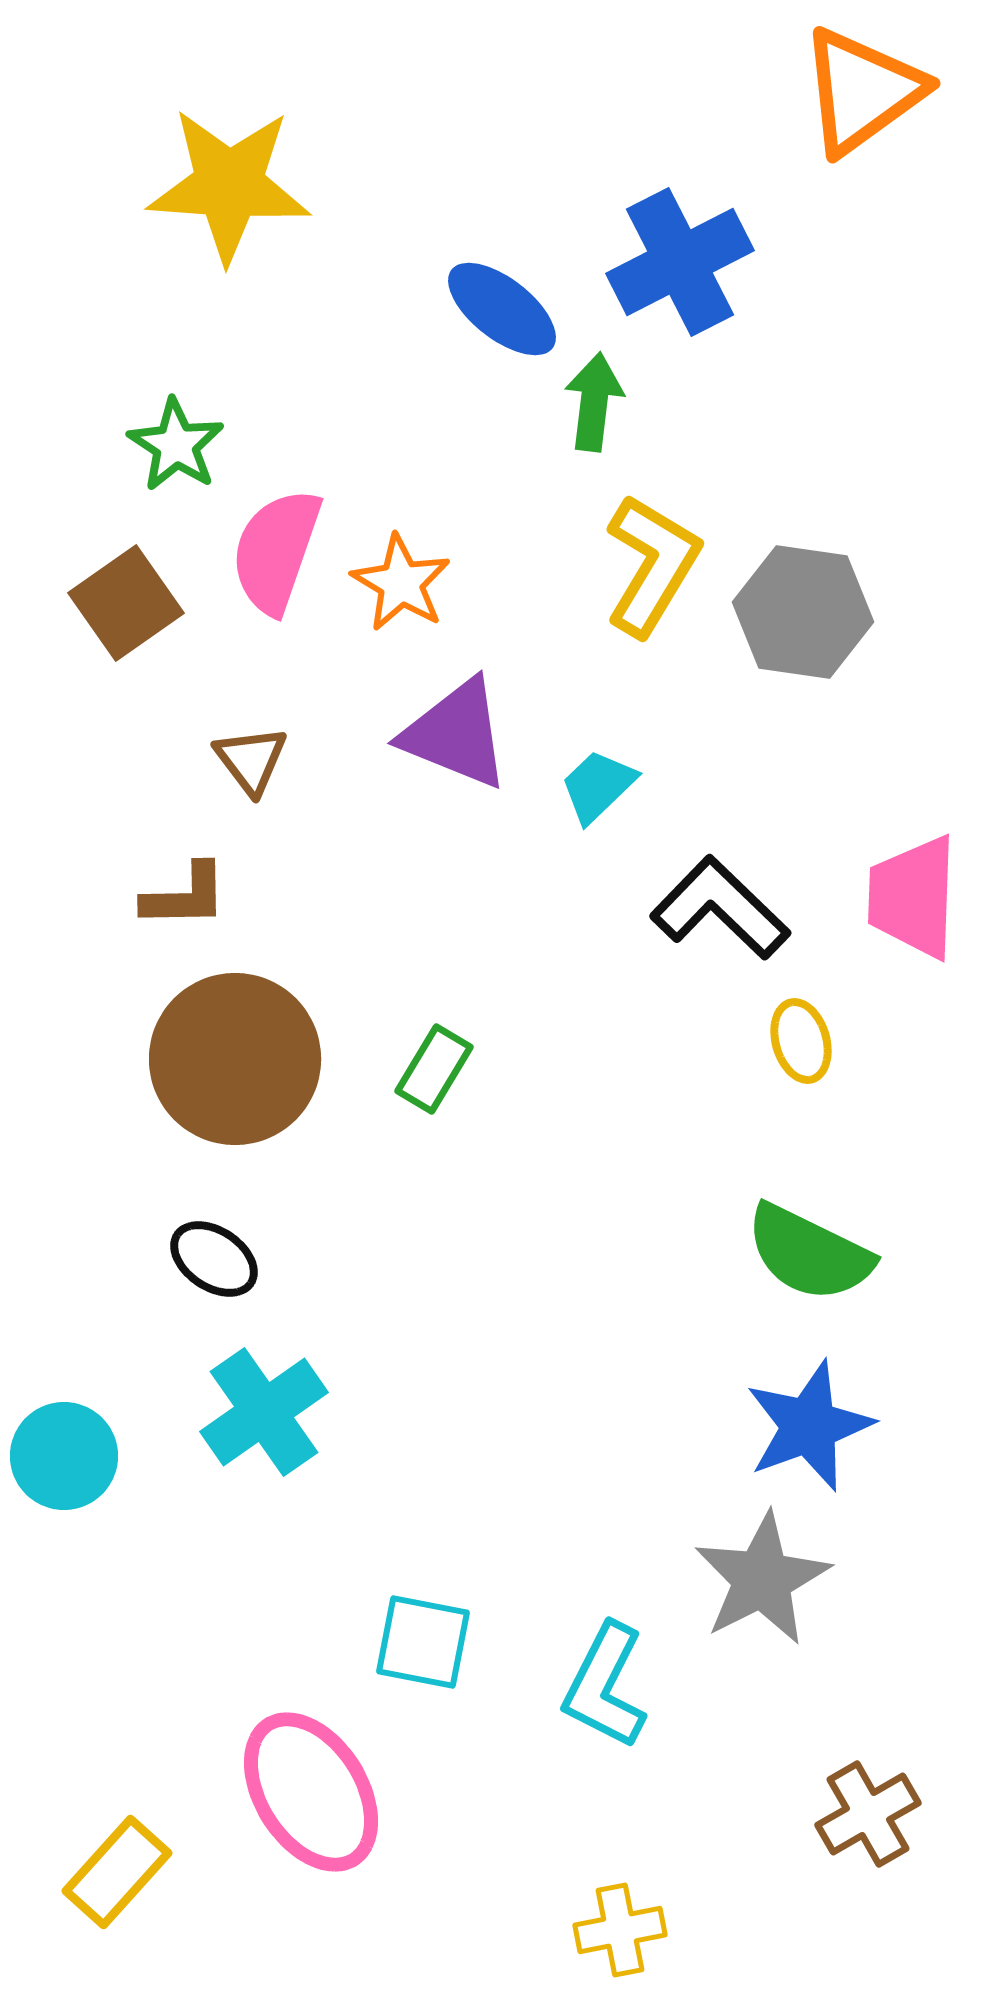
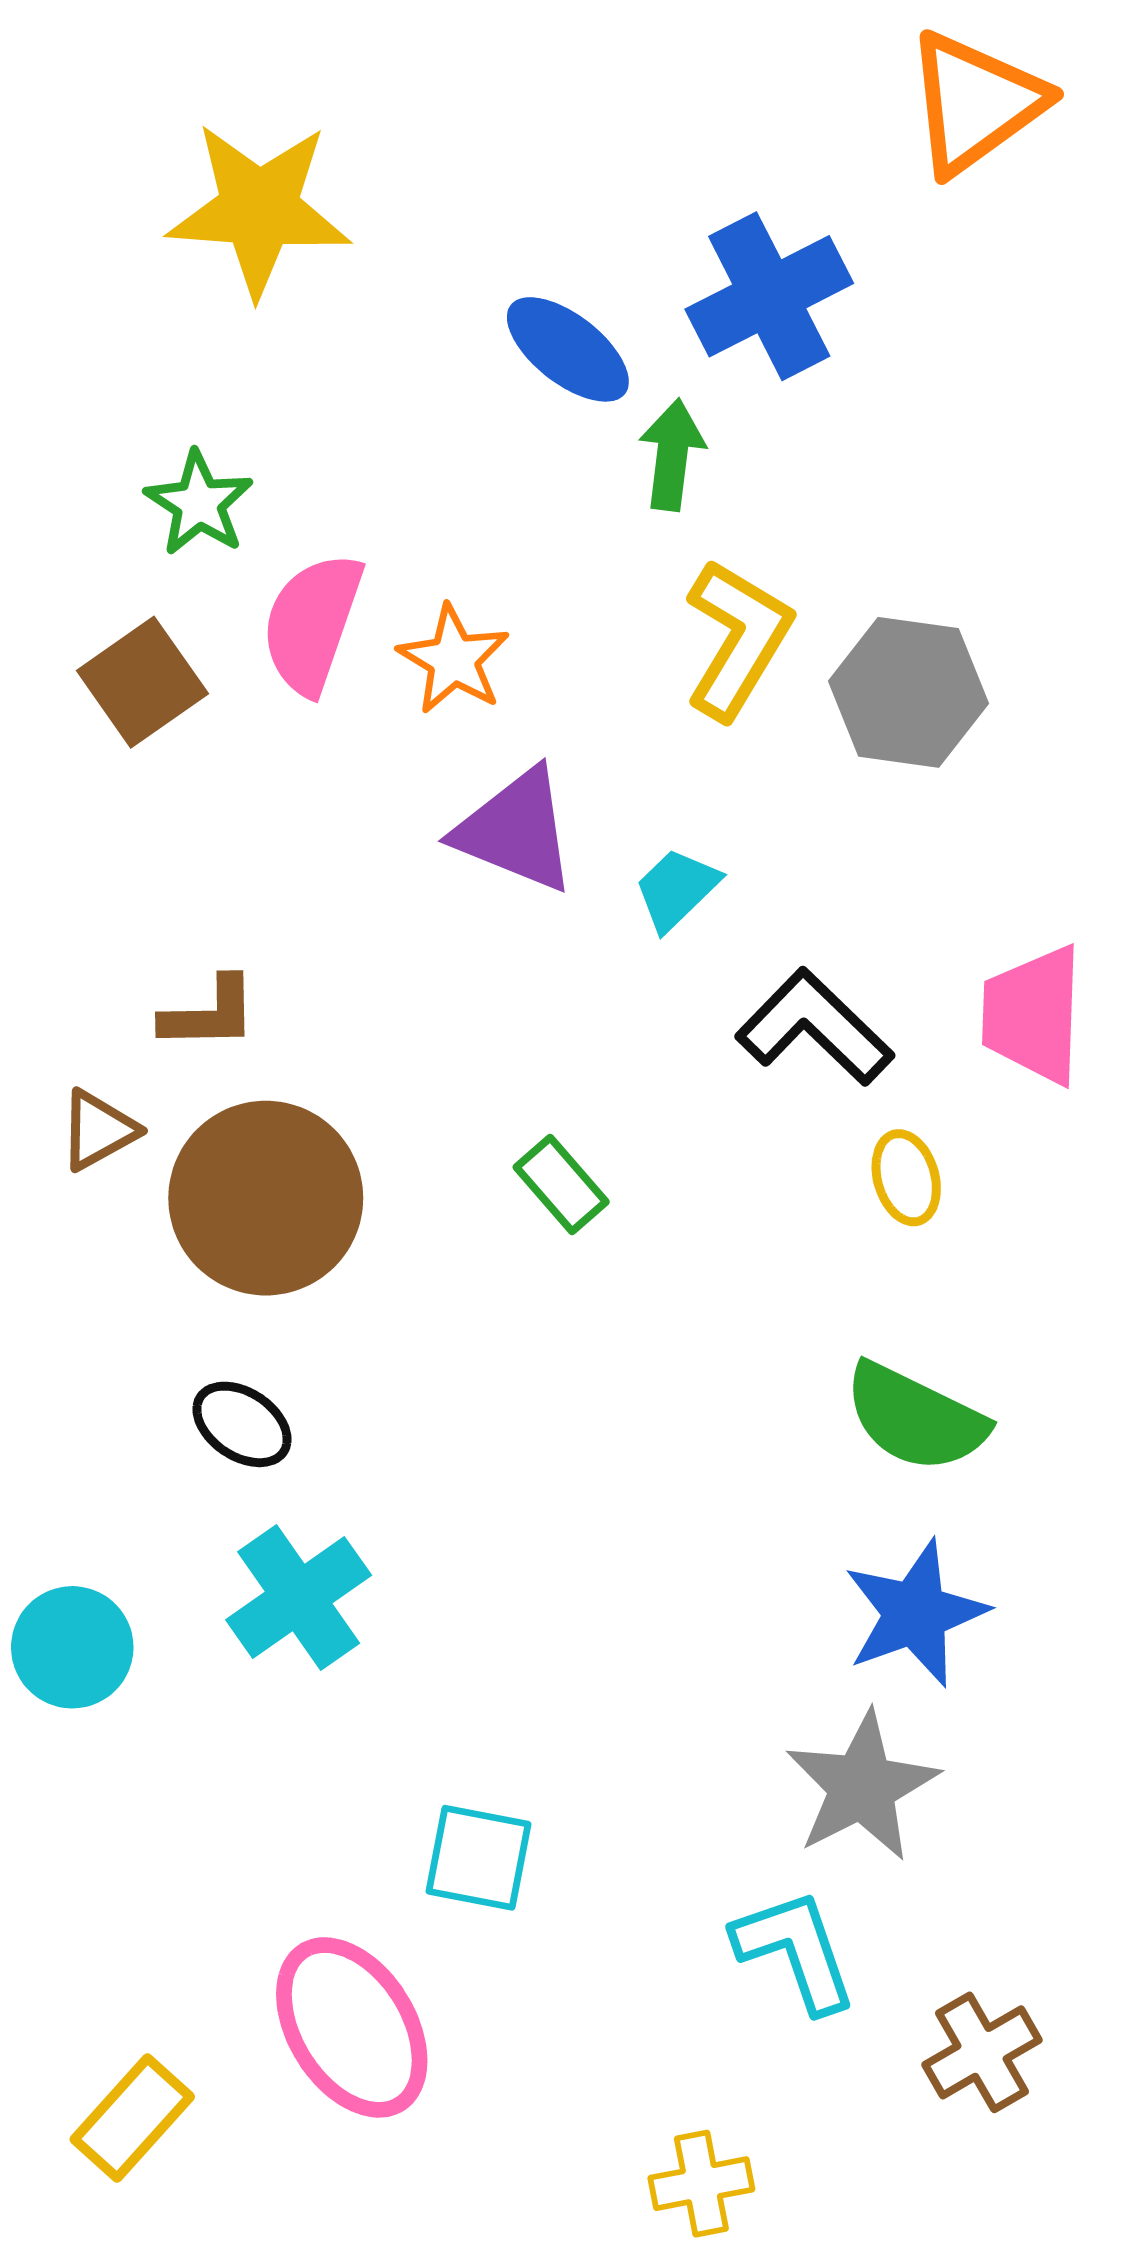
brown triangle: (251, 760) -> (98, 1130), moved, turned 38
green rectangle: (434, 1069) -> (561, 1185), moved, turned -72
cyan L-shape: (605, 1686) -> (795, 1951), moved, turned 134

